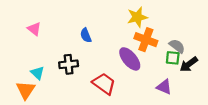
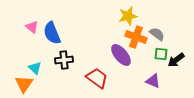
blue semicircle: (86, 35) -> (52, 33), moved, size x1.6
gray semicircle: (177, 46) -> (157, 34), moved

